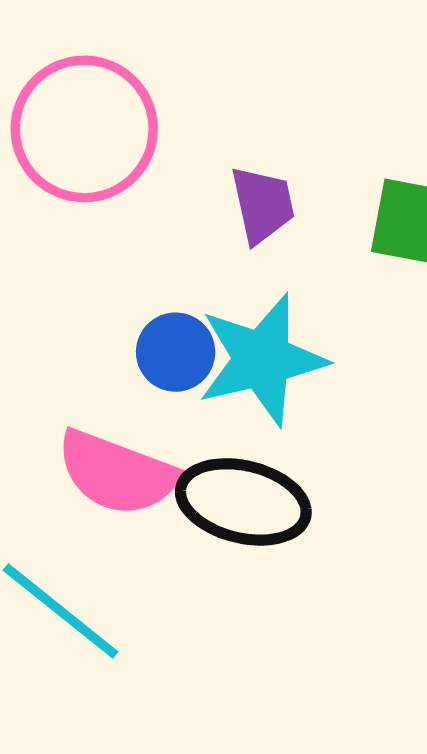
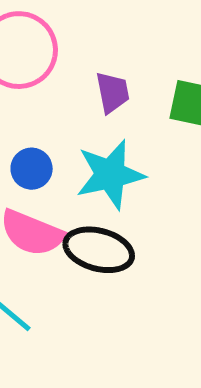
blue circle: (176, 352) -> (32, 169), moved

